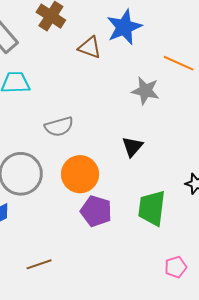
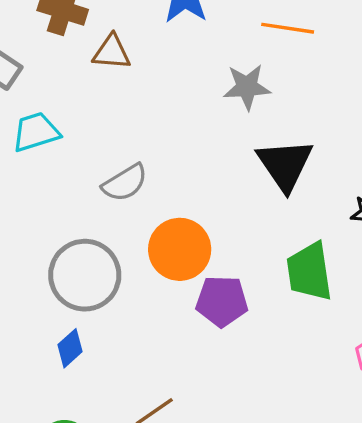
brown triangle: (90, 47) -> (112, 52), moved
black triangle: (132, 147) -> (285, 165), moved, size x1.6

